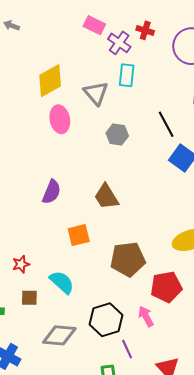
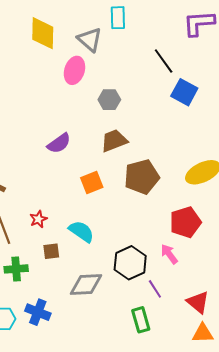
yellow diamond: (50, 81) -> (43, 33), turned -52
pink ellipse: (60, 119) -> (74, 70), moved, turned 36
gray hexagon: (117, 135) -> (109, 100), moved
purple semicircle: (51, 192) -> (59, 143), turned 40
brown trapezoid: (106, 197) -> (114, 141), turned 108
brown pentagon: (128, 259) -> (142, 177), moved

